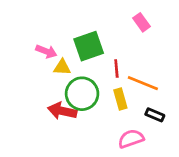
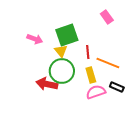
yellow triangle: (62, 67) -> (61, 51), moved, turned 48
pink semicircle: (131, 139) -> (96, 92), moved

